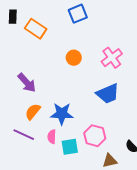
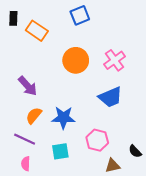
orange circle: (74, 58) -> (76, 60), size x1.6
pink semicircle: (52, 137) -> (26, 164), moved
cyan square: (70, 147) -> (60, 151), moved

